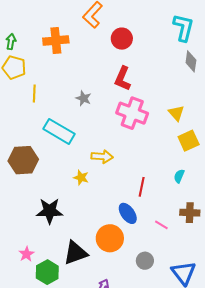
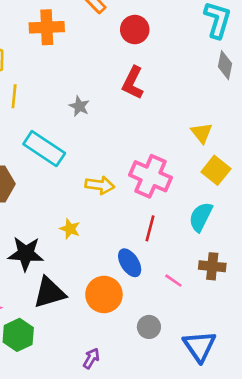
pink cross: (132, 113) -> (151, 176), moved
yellow square: (189, 141) -> (216, 170), turned -30
cyan semicircle: (179, 176) -> (201, 217), size x1.6
yellow star: (81, 178) -> (70, 229), moved
black triangle: (75, 253) -> (49, 293), moved

